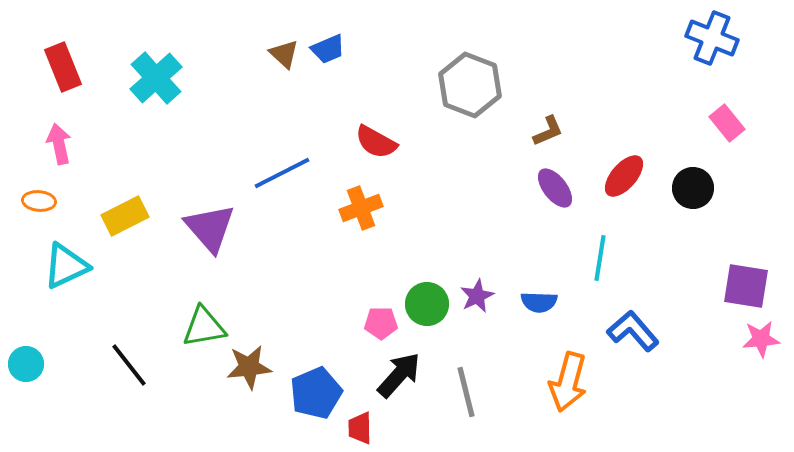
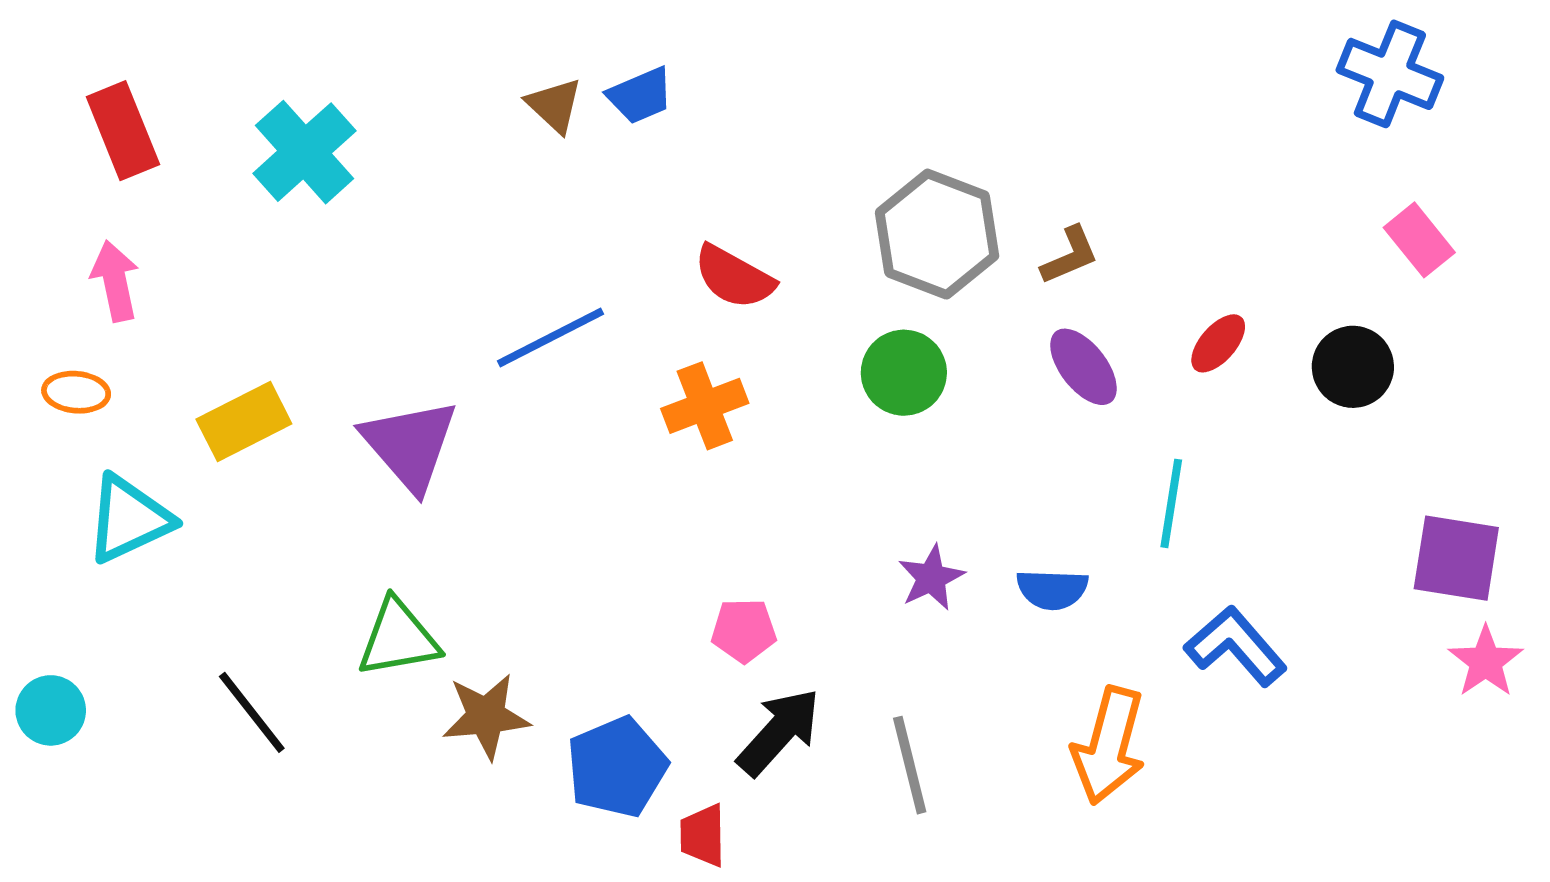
gray hexagon: (470, 85) -> (937, 234), moved
red ellipse: (624, 176) -> (1218, 343), size x0.7
green circle: (427, 304) -> (904, 373), moved
pink star: (761, 339) -> (1486, 662), turned -30

